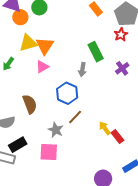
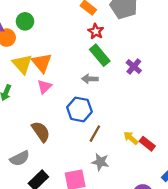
red star: (121, 35) -> (96, 31), moved
yellow triangle: (28, 43) -> (22, 64), turned -42
gray arrow: (82, 70) -> (90, 79), turned 96
gray star: (56, 130) -> (100, 162), moved

